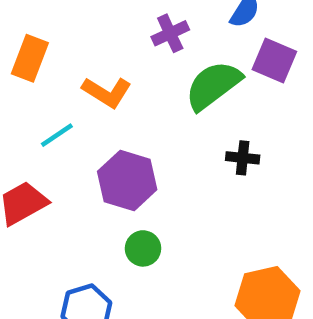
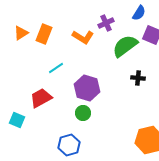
orange L-shape: (107, 92) -> (83, 37), moved
green circle: (143, 248) -> (83, 113), moved

